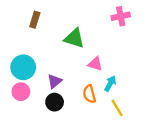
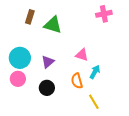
green triangle: (74, 38) -> (53, 25), moved
purple triangle: (55, 81) -> (48, 62), moved
yellow line: (117, 108) -> (94, 102), moved

